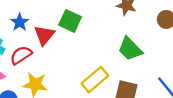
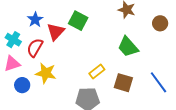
red semicircle: (21, 55) -> (35, 48), turned -30
yellow rectangle: (95, 80) -> (97, 71), size x0.7

